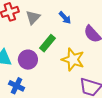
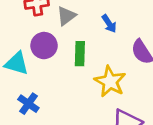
green rectangle: (48, 43) -> (80, 54), turned -48
purple circle: (28, 60) -> (44, 46), moved

